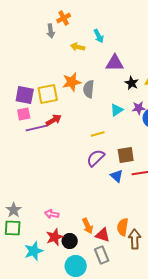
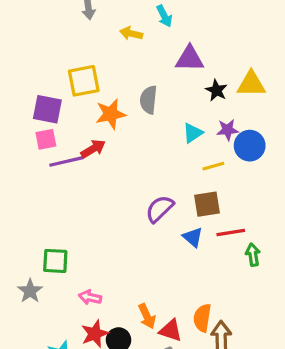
orange star: (72, 82) -> (111, 114), moved
yellow square: (48, 94) -> (84, 81), moved
yellow line: (98, 134) -> (213, 166), moved
green square: (13, 228) -> (55, 261), moved

